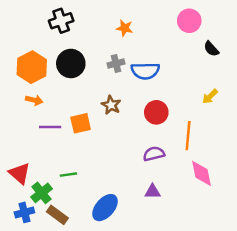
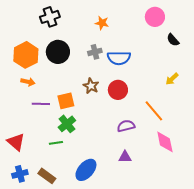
red circle: (156, 112) -> (118, 90), moved
orange line: (188, 136) -> (154, 111), turned -45
green cross: (42, 193) -> (67, 124), moved

